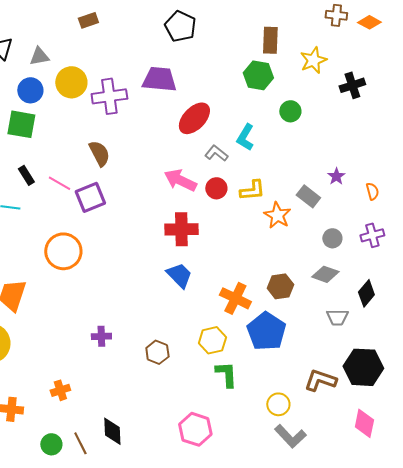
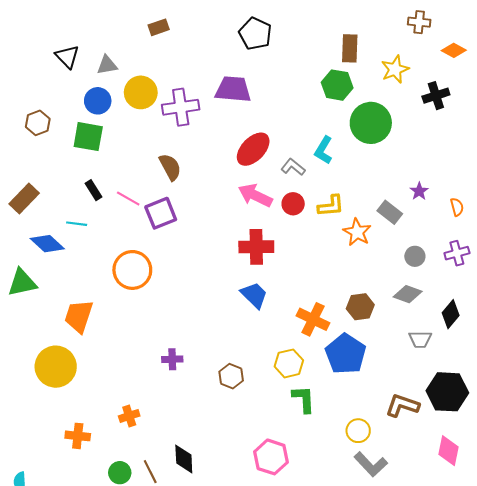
orange diamond: (369, 22) -> (454, 50), moved
green circle: (290, 111) -> (371, 123), size x1.8
red ellipse: (194, 118) -> (253, 149), moved

